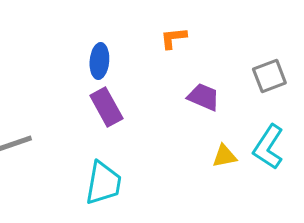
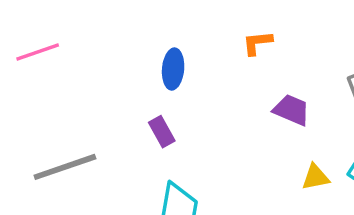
purple rectangle: (106, 107) -> (162, 132), moved, size x0.7

